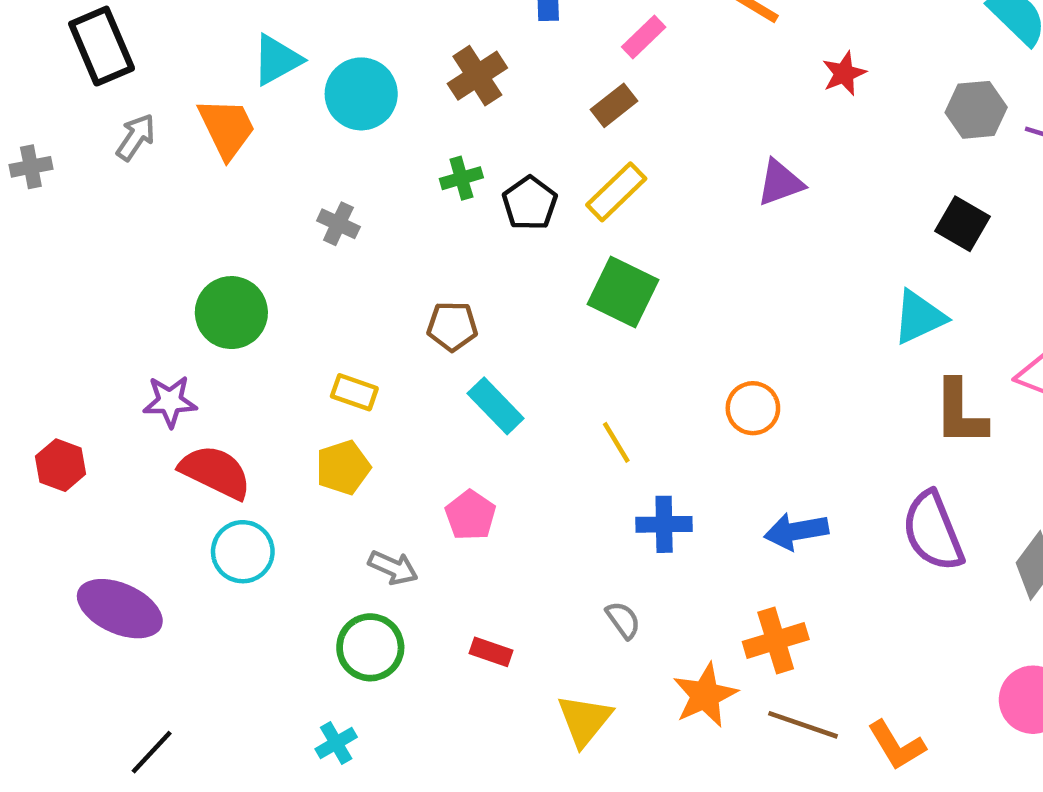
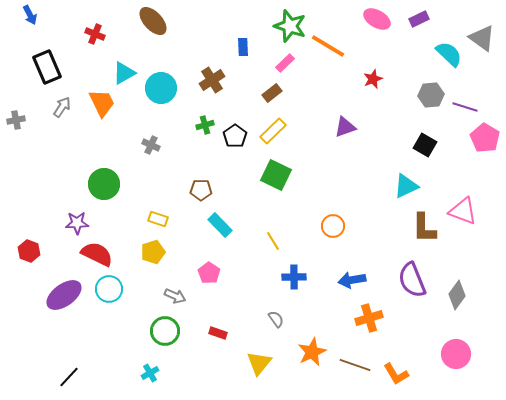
purple ellipse: (120, 609) -> (64, 295), moved, turned -60
orange cross: (776, 641) -> (369, 318), moved

